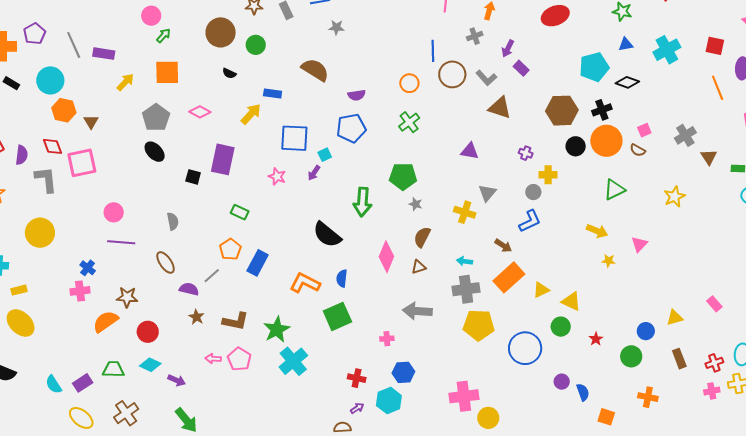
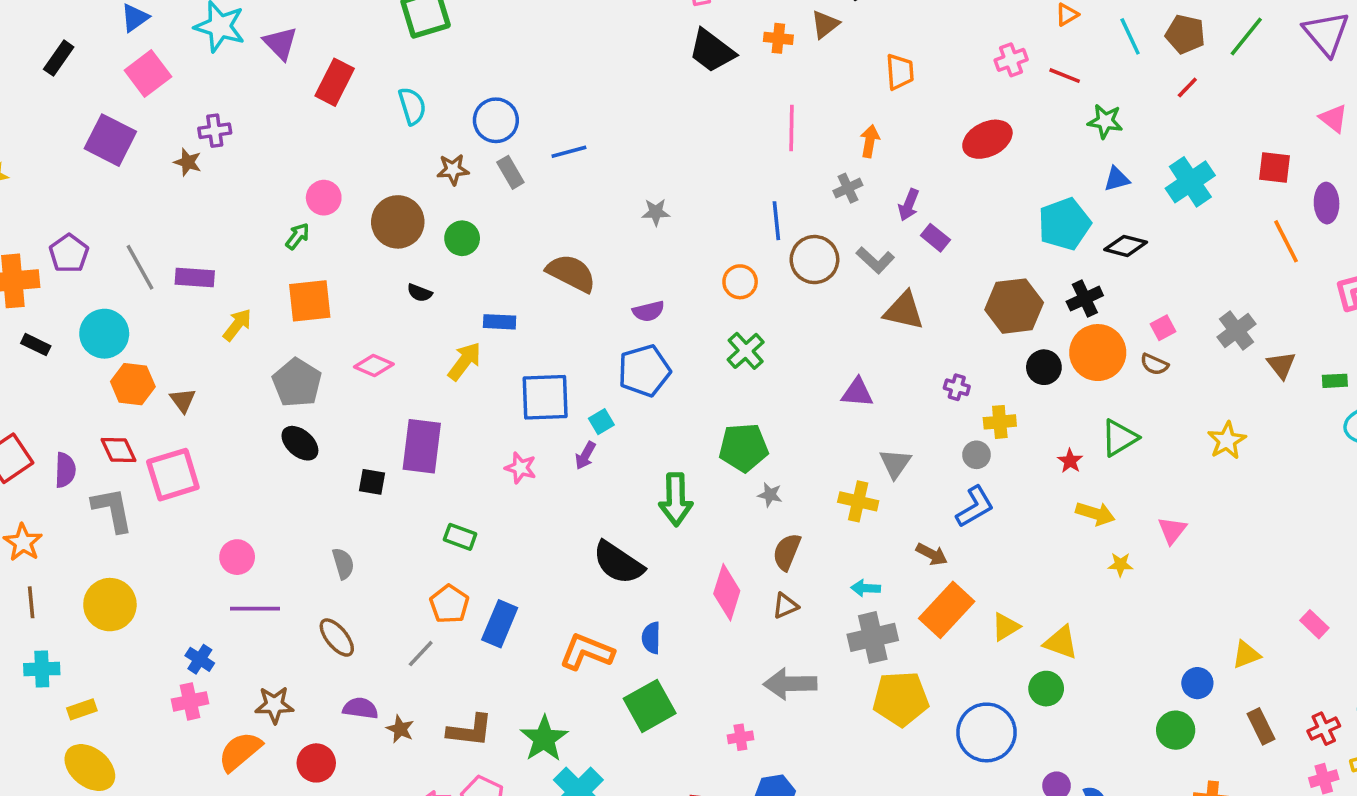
pink circle: (151, 16) -> (324, 198), moved
gray star: (336, 27) -> (656, 212), moved
purple semicircle: (189, 289) -> (360, 708), moved
red star: (596, 339) -> (1070, 461), moved

